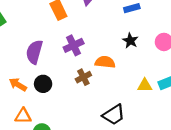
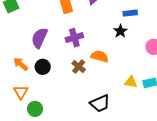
black star: (130, 41) -> (120, 31), moved
brown cross: (83, 77) -> (79, 67), turned -32
orange triangle: (23, 116) -> (21, 92), turned 49

